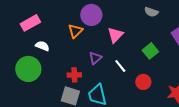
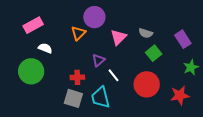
gray semicircle: (151, 12) -> (146, 33), moved
white line: (120, 66) -> (114, 75), moved
red circle: (143, 82) -> (147, 84), size x1.6

